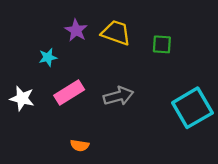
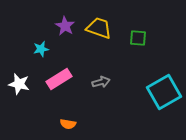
gray arrow: (118, 96) -> (101, 82), size x0.7

